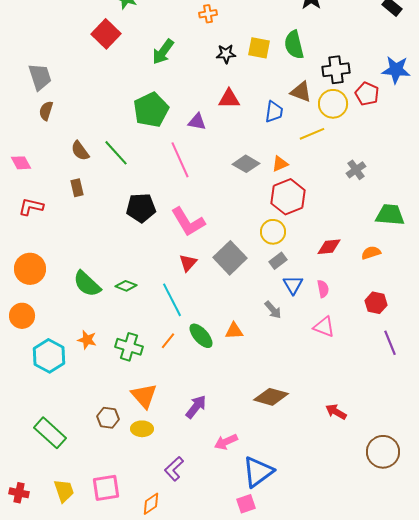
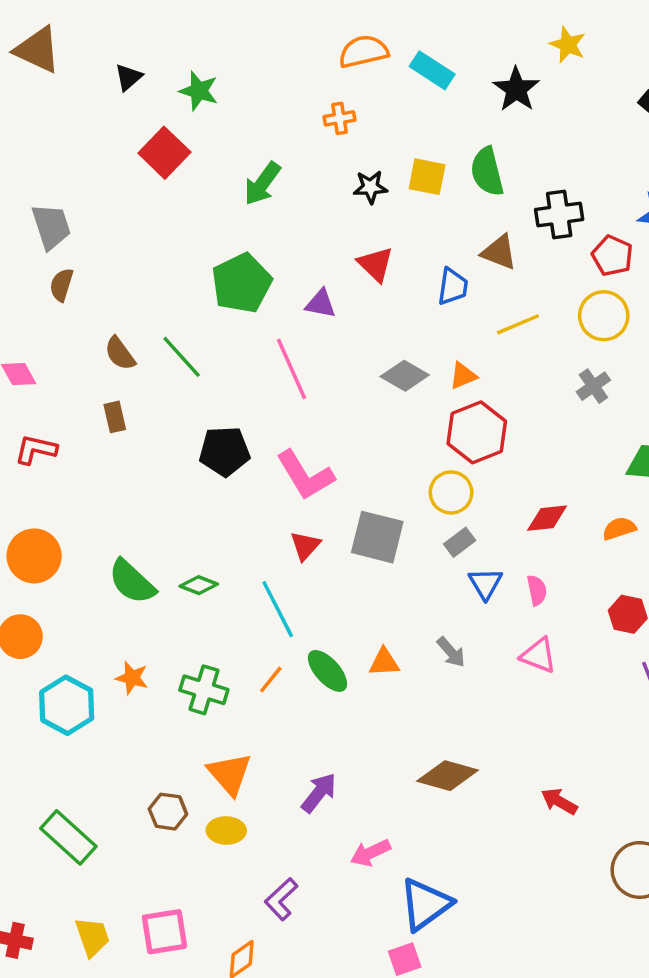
red triangle: (229, 99) -> (376, 264), turned 45
yellow circle: (333, 104) -> (604, 316), moved
gray square: (230, 258) -> (377, 537), turned -32
gray arrow: (273, 310) -> (451, 652), moved

